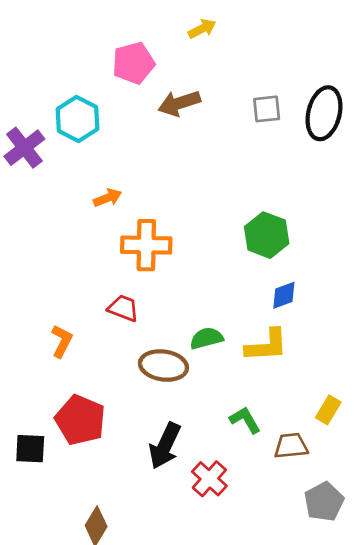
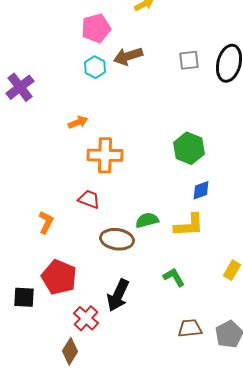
cyan hexagon: (77, 119) -> (95, 67), moved, size x0.7
brown trapezoid: (291, 446) -> (190, 328), moved
red cross: (209, 479) -> (86, 318), moved

